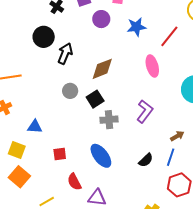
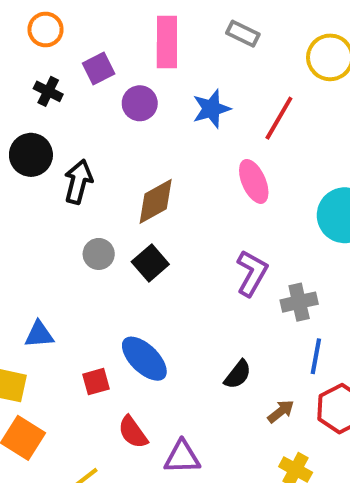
gray cross: (109, 120) -> (299, 302), moved
brown arrow: (177, 136) -> (281, 411), moved
blue ellipse: (101, 156) -> (144, 359), moved
black semicircle: (146, 160) -> (238, 375), moved

